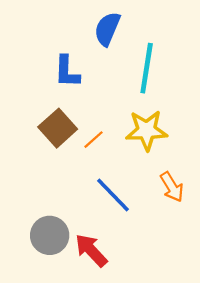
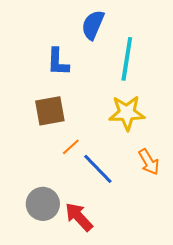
brown square: (58, 128) -> (50, 111), turned 32
orange line: (93, 140) -> (71, 147), moved

